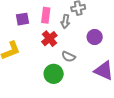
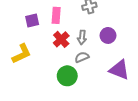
gray arrow: (65, 21) -> (82, 37), moved
gray semicircle: (69, 57) -> (82, 57), turned 136

